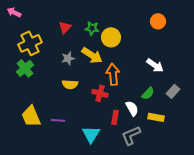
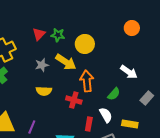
green star: (92, 28) -> (58, 35), moved
green semicircle: (148, 93) -> (114, 94), moved
purple line: (58, 120) -> (32, 127), turned -72

